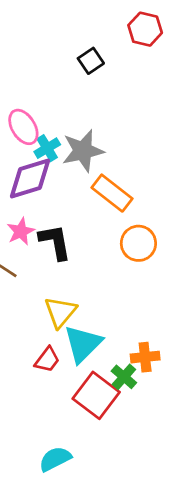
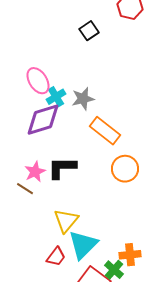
gray star: (83, 151) -> (83, 99), size x0.7
pink star: (21, 231) -> (35, 172), moved
black L-shape: (55, 242) -> (62, 168), turned -80

